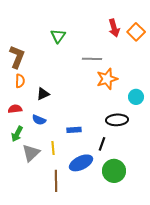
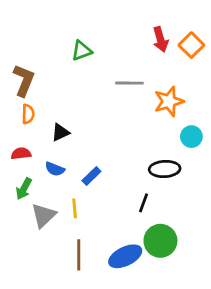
green triangle: (58, 36) -> (82, 51), turned 35
orange star: (107, 79) -> (169, 101), moved
blue rectangle: (74, 130) -> (91, 176), moved, turned -40
blue ellipse: (81, 163) -> (125, 256), moved

